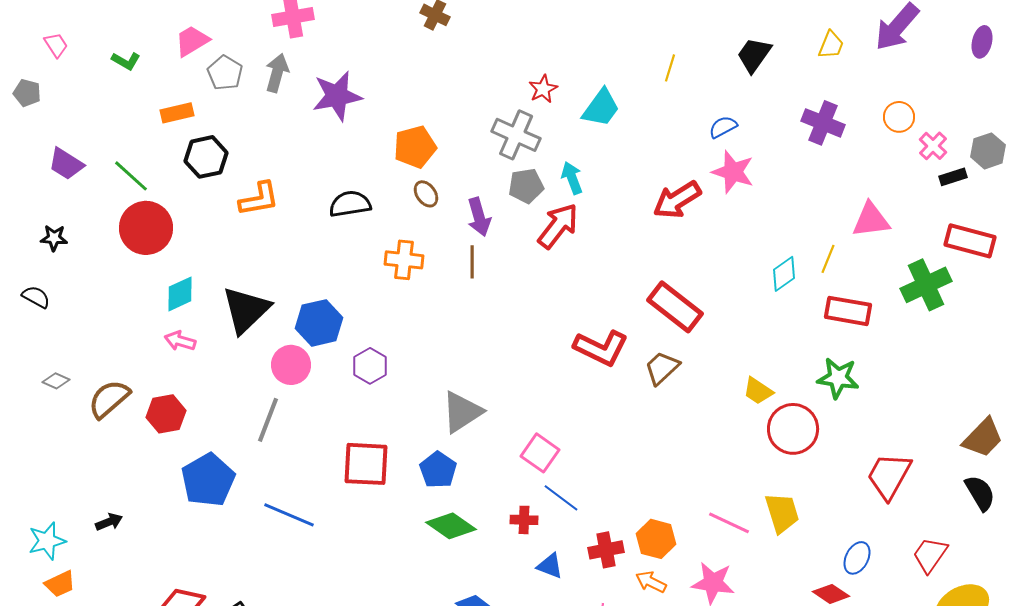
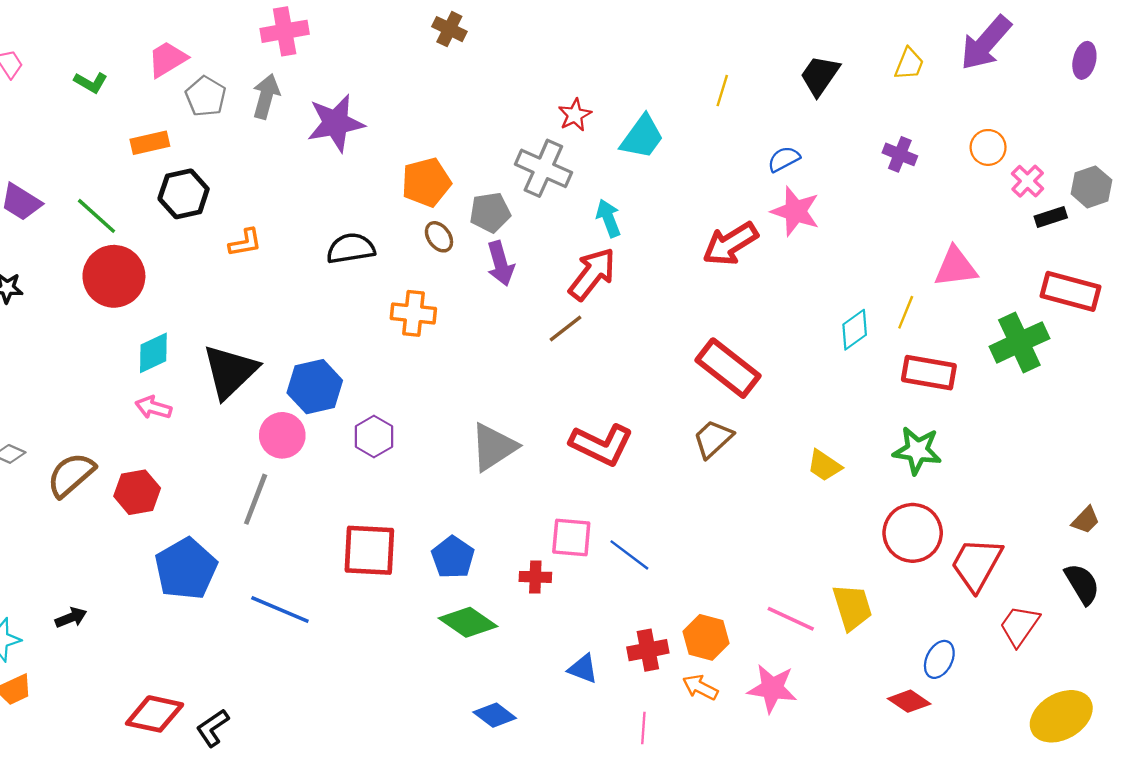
purple cross: (823, 123) -> (900, 154), size x0.7
gray pentagon: (526, 186) -> (490, 212), moved
orange L-shape: (259, 199) -> (245, 243), size x0.7
brown line: (472, 262) -> (566, 329), moved, turned 52
red L-shape: (601, 348) -> (602, 445), moved
gray triangle: (462, 412) -> (494, 447), moved
red circle: (793, 429) -> (913, 533), moved
brown trapezoid: (983, 438) -> (1086, 520), size x0.6
pink square: (540, 453) -> (571, 537), turned -30
blue line: (561, 498) -> (629, 555), moved
red cross: (524, 520) -> (535, 577), moved
red trapezoid: (930, 555) -> (1019, 626), moved

